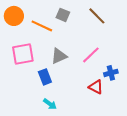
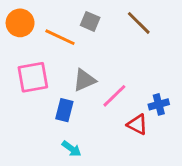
pink line: (91, 55) -> (114, 96), moved
blue rectangle: (45, 77) -> (64, 110), turned 35

